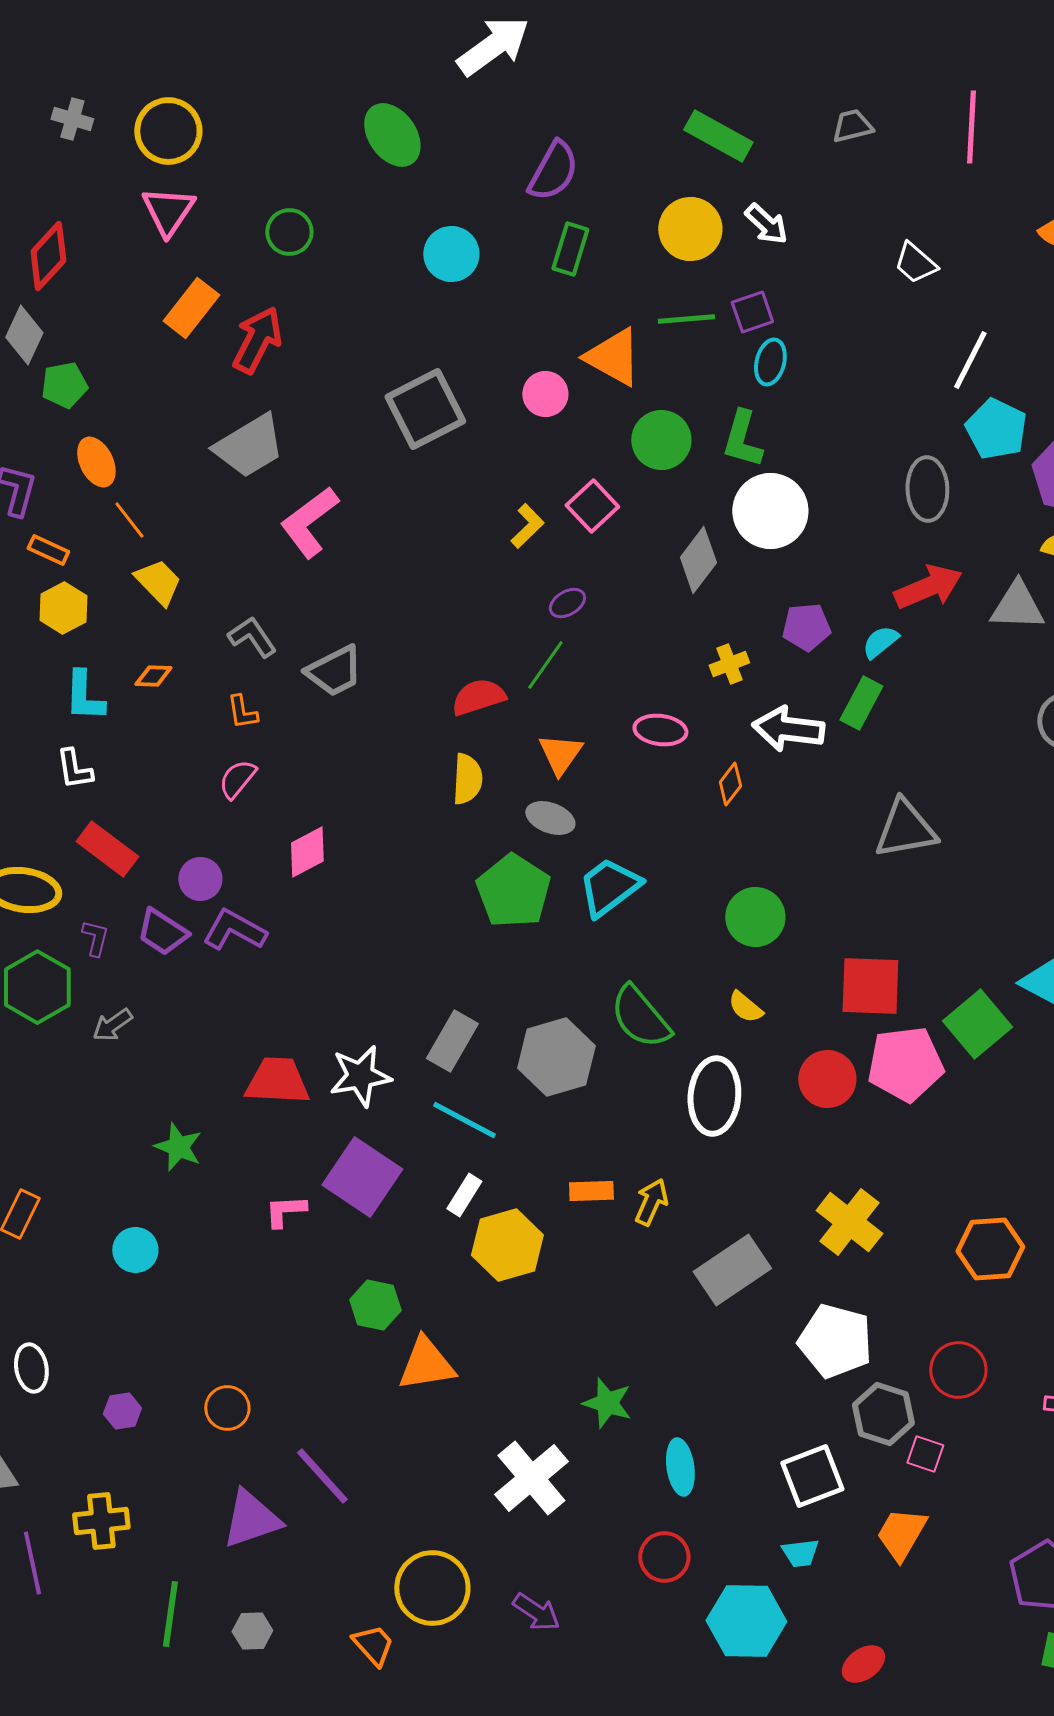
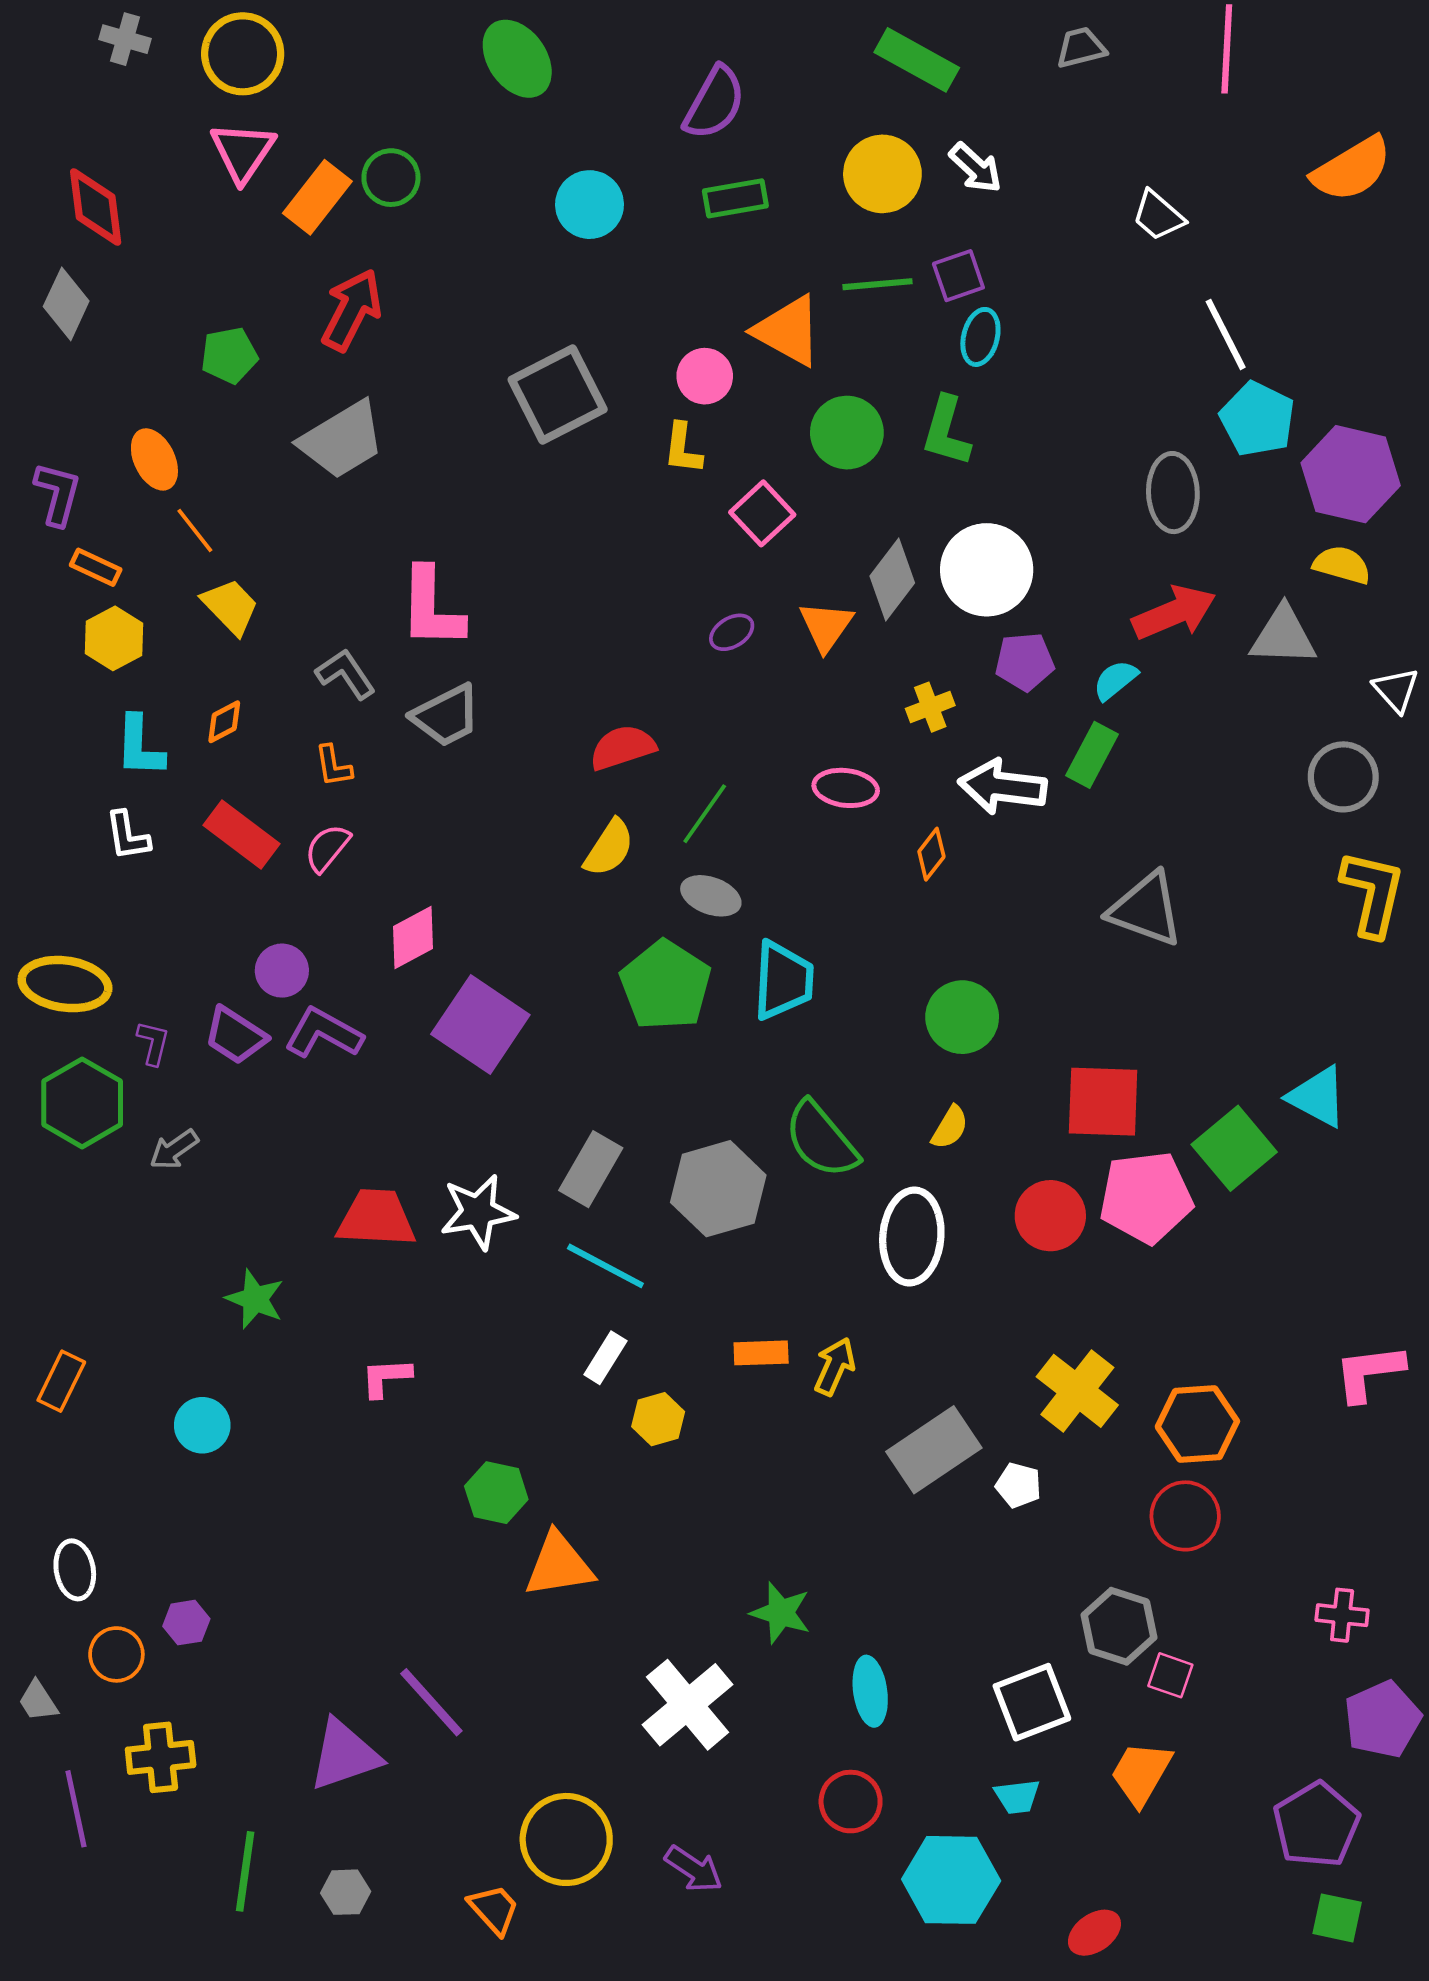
green rectangle: (570, 249) -> (735, 198), turned 63
red diamond: (48, 256) -> (96, 207), turned -50
orange rectangle: (191, 308) -> (317, 197), moved
white line: (970, 360) -> (1226, 334), turned -54
green pentagon: (64, 385) -> (229, 355), moved
white circle: (770, 511) -> (987, 570), moved
pink L-shape: (309, 522) -> (431, 608), moved, turned -52
yellow L-shape: (527, 526) -> (683, 448), moved, turned 141
green line: (545, 665) -> (705, 814), moved
orange diamond: (153, 676) -> (224, 722), turned -30
orange triangle: (560, 754) -> (826, 626), moved
yellow semicircle: (467, 779) -> (609, 848), turned 30
gray triangle: (905, 829) -> (1146, 909), turned 30
red rectangle: (107, 849) -> (241, 835), moved
cyan trapezoid: (609, 887) -> (783, 980), turned 130
yellow semicircle: (745, 1007) -> (950, 1127), turned -99
purple square: (362, 1177) -> (480, 1024), moved
yellow hexagon: (507, 1245) -> (658, 1419), size x0.6
orange hexagon: (990, 1249) -> (1197, 1424), moved
white pentagon: (835, 1341) -> (1018, 1485), moved, size x0.5
red circle: (958, 1370) -> (1185, 1516), moved
orange circle: (227, 1408) -> (116, 1654), moved

